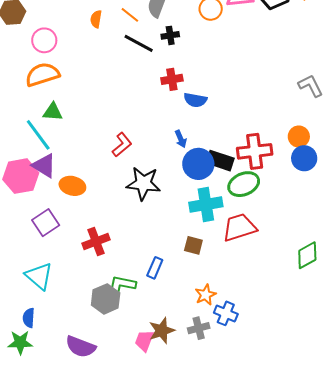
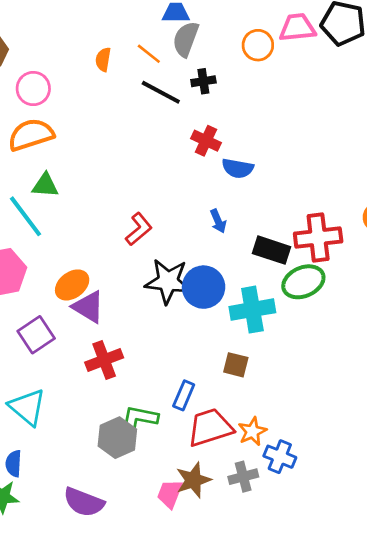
red cross: (172, 79) -> (206, 141), turned 35
blue circle: (198, 164) -> (204, 287), moved
purple triangle: (44, 166) -> (88, 307), moved
orange ellipse: (72, 186) -> (72, 285), turned -50
red trapezoid: (239, 227) -> (210, 427), moved

